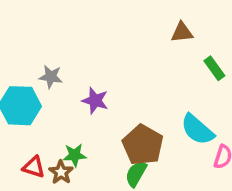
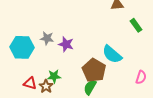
gray star: (51, 77) -> (47, 38), moved
cyan semicircle: (197, 130) -> (112, 54), moved

